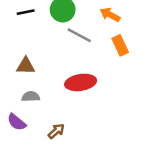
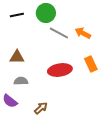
orange arrow: (110, 15) -> (83, 33), moved
orange rectangle: (120, 45) -> (91, 64), moved

